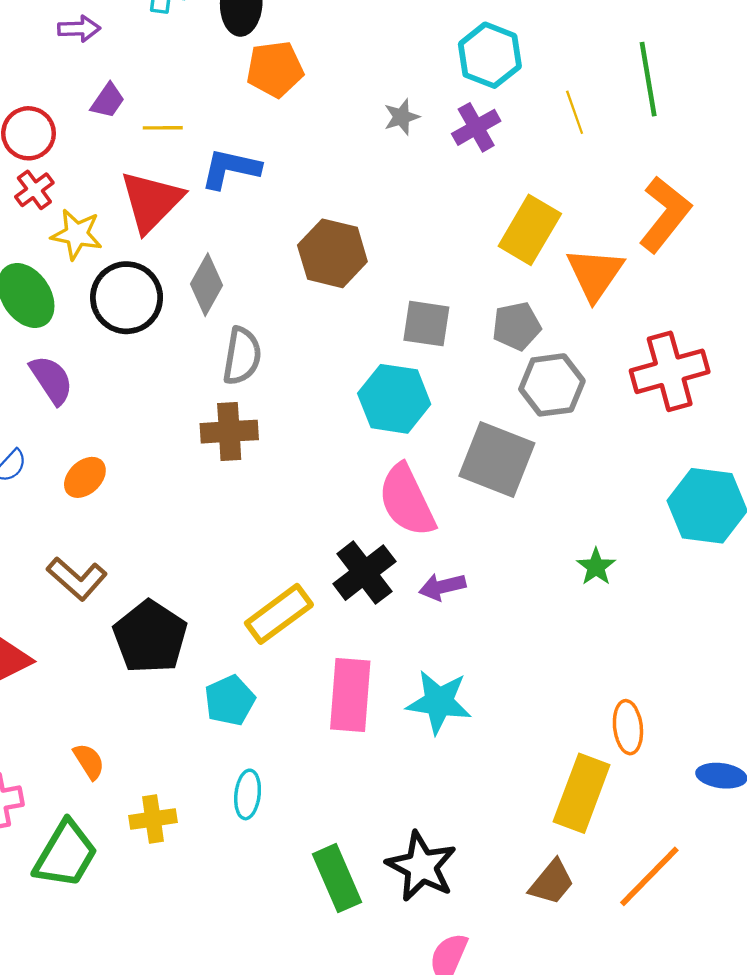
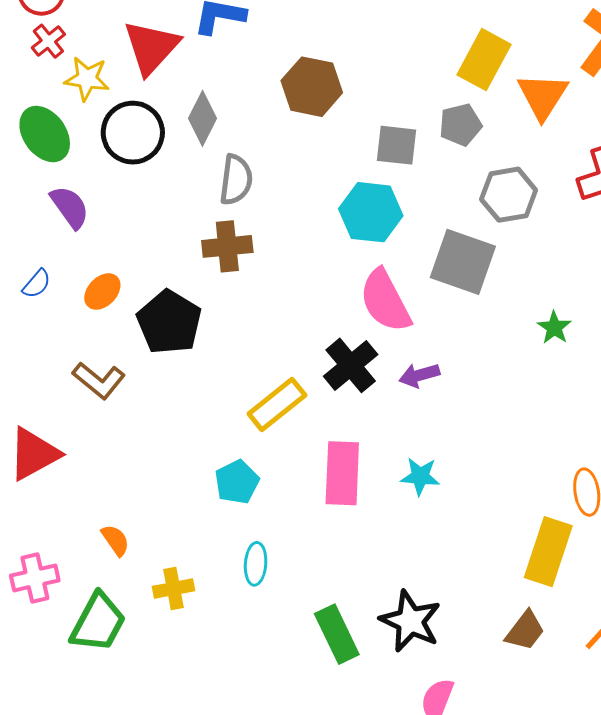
gray pentagon: (517, 326) -> (460, 125), moved
green star: (596, 567) -> (554, 328), moved
black pentagon: (150, 637) -> (169, 322), moved
cyan star: (439, 702) -> (420, 476), size x0.7

